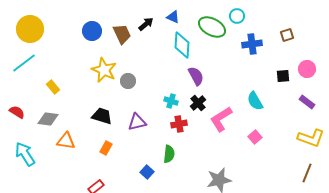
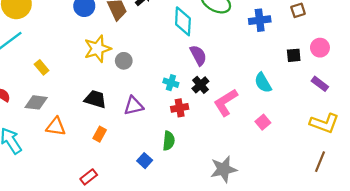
yellow star: (104, 70) -> (97, 49), turned 30

